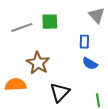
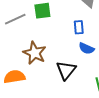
black triangle: (60, 92) -> (66, 70), moved

